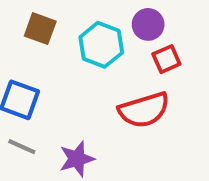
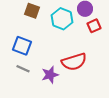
red semicircle: (144, 110) -> (74, 62), moved

